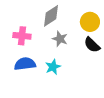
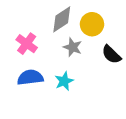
yellow circle: (90, 22) -> (92, 24), moved
pink cross: (22, 36) -> (27, 44), turned 30

